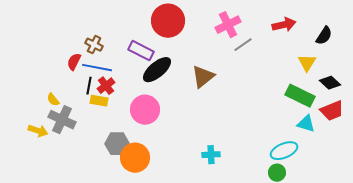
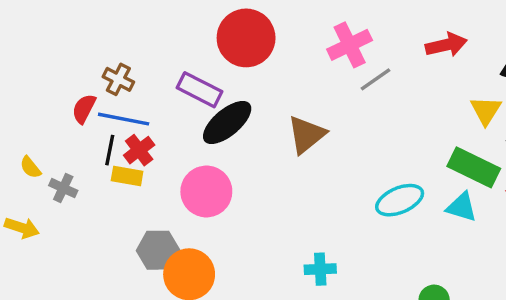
yellow semicircle: (53, 100) -> (30, 167), moved
gray cross: (62, 120) -> (63, 188), moved, size x0.6
cyan triangle: (306, 124) -> (462, 207), moved
cyan ellipse: (284, 151) -> (400, 200), moved

